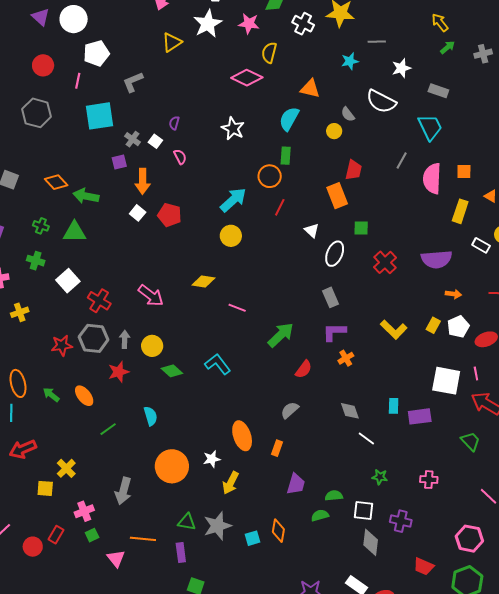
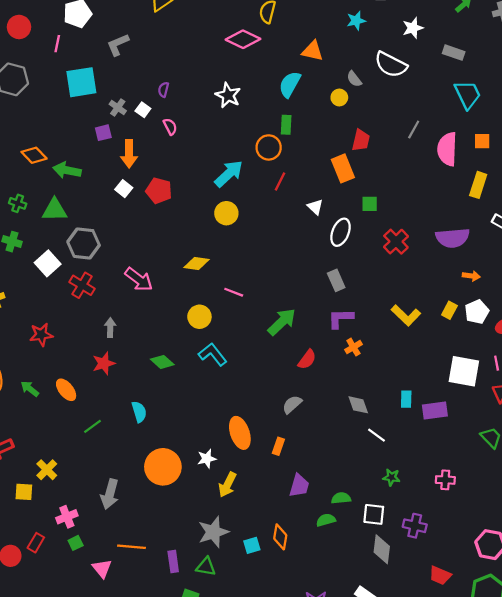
cyan trapezoid: (430, 127) -> (468, 95), moved
gray hexagon: (94, 338) -> (84, 243), moved
yellow circle: (152, 346) -> (199, 317), moved
green triangle: (187, 522) -> (206, 567), moved

